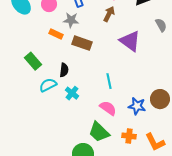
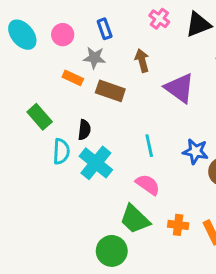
brown arrow: (109, 14) -> (142, 61), moved, turned -42
cyan semicircle: (48, 85) -> (61, 151), turned 120
cyan cross: (72, 93) -> (96, 163), size x1.6
blue star: (137, 106) -> (195, 151), moved

